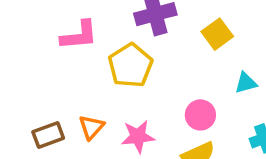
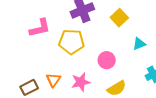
yellow pentagon: (130, 66) -> (72, 42), turned -30
pink circle: (200, 115) -> (107, 60), moved

